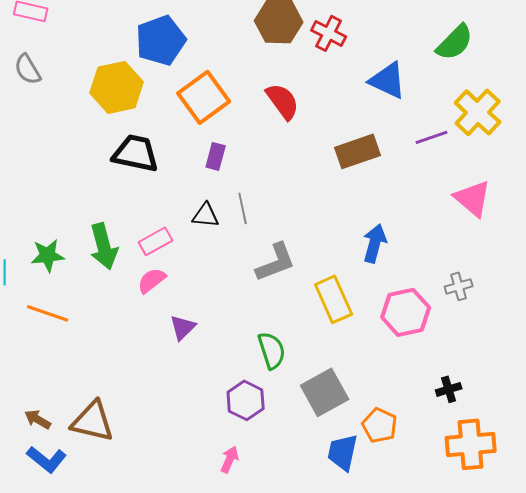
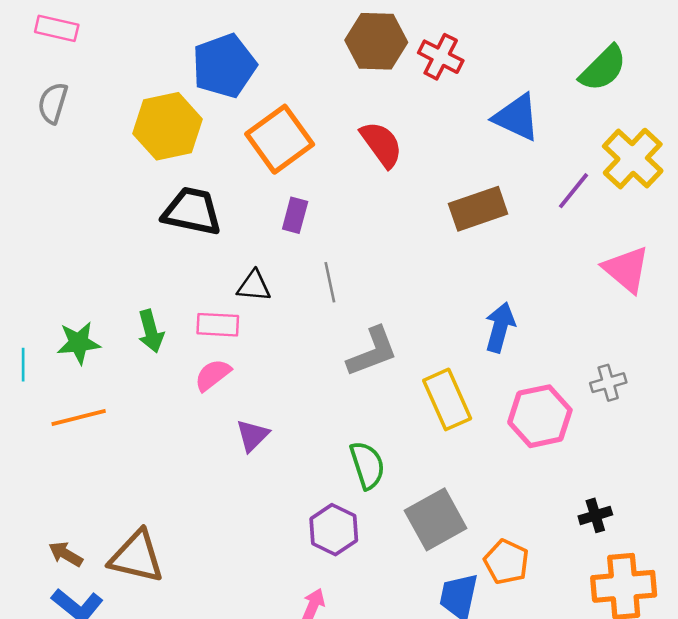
gray semicircle: (28, 69) -> (53, 103), turned 48
purple line: (432, 137) -> (573, 191), turned -32
black triangle: (206, 215) -> (254, 286), moved
pink rectangle: (156, 241) -> (218, 325), turned 32
green arrow: (104, 246) -> (151, 331), size x0.7
orange line: (48, 313) -> (79, 418), turned -33

